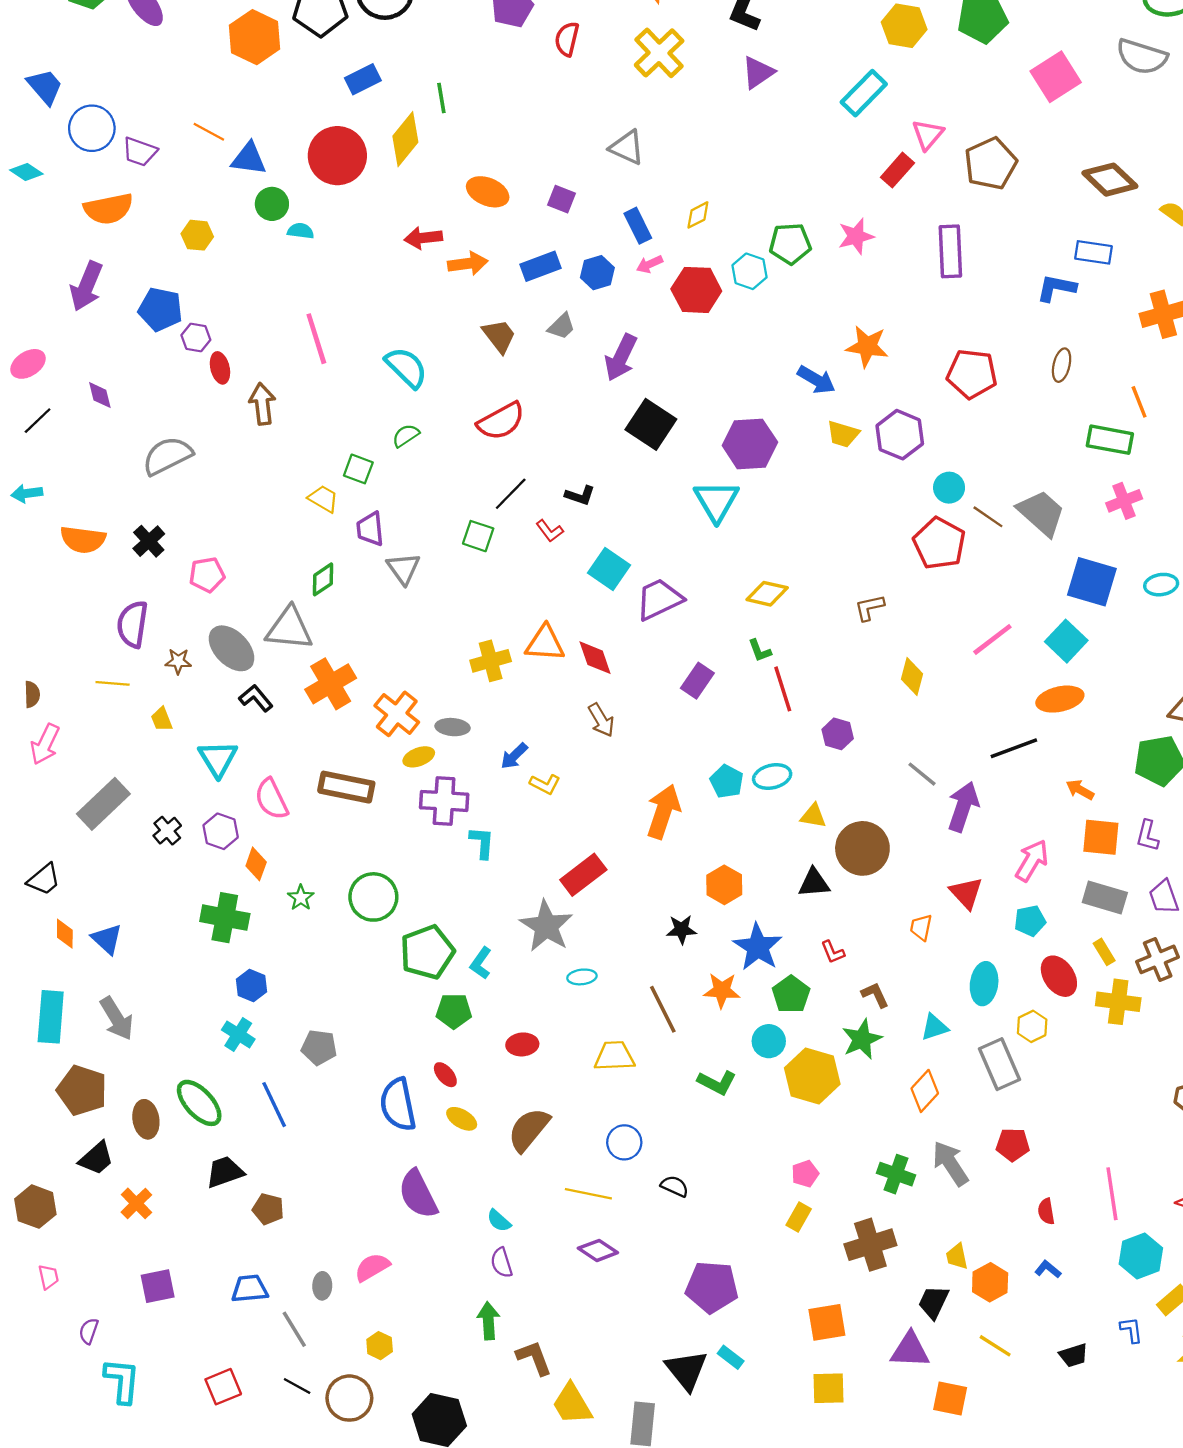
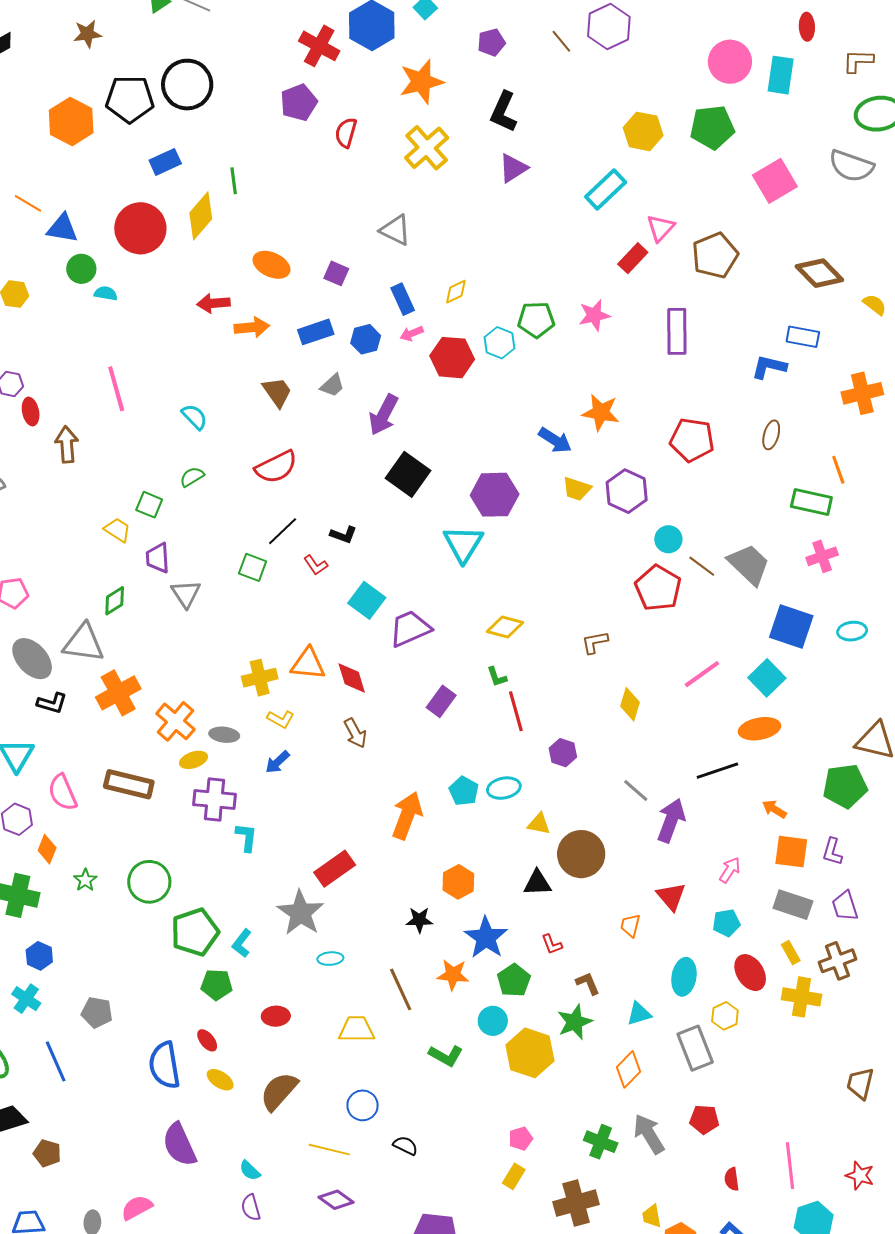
cyan semicircle: (406, 367) -> (194, 417), size x0.7
black L-shape: (256, 698) -> (52, 703), turned 144
yellow L-shape: (545, 784) -> (281, 719), moved
pink arrow: (1032, 861) -> (730, 870), size x0.7

